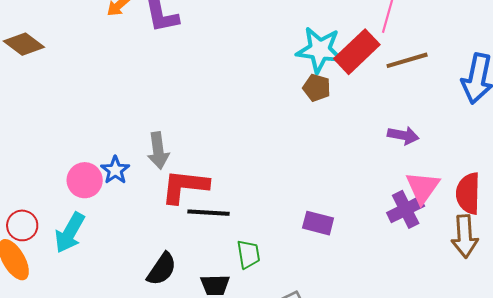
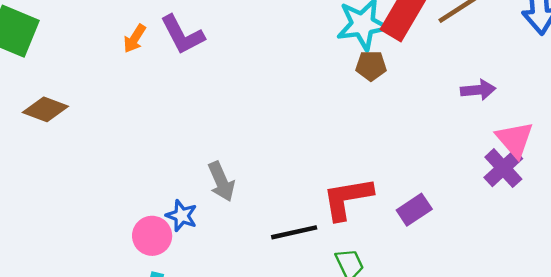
red L-shape: (185, 186) -> (347, 198), moved
purple rectangle: (318, 223) -> (414, 210), turned -32

